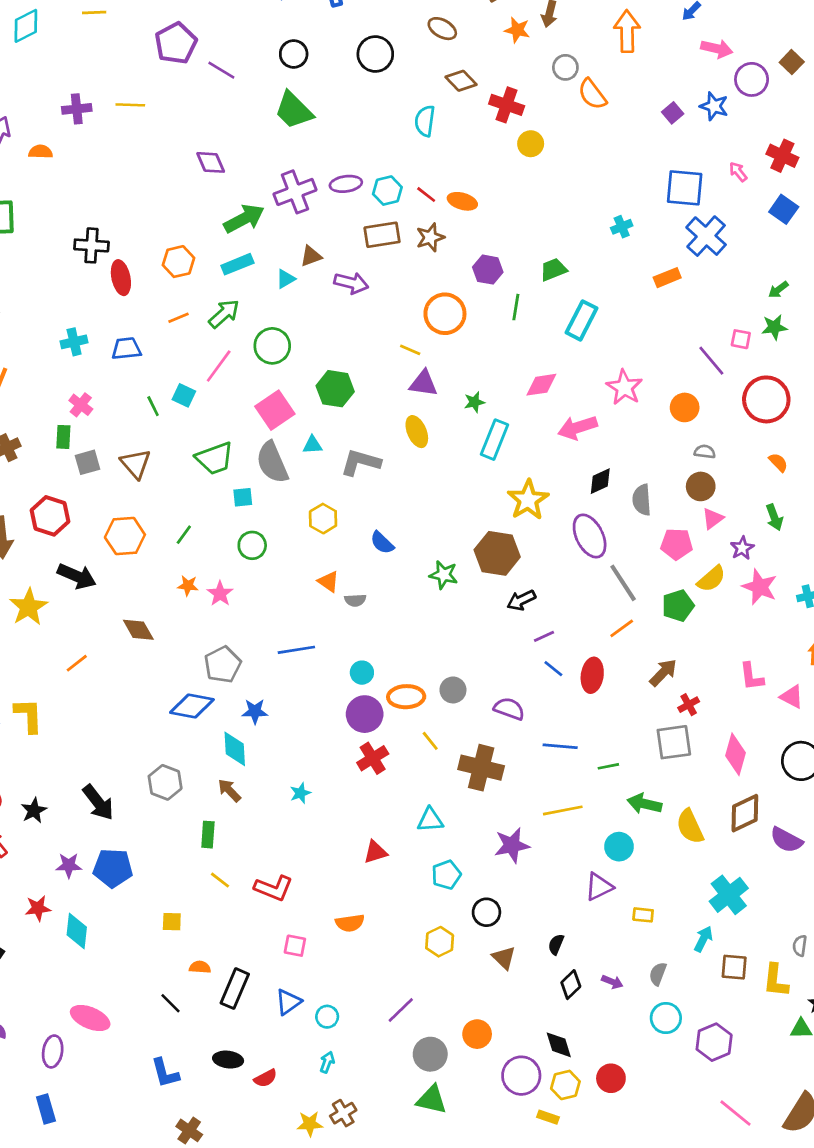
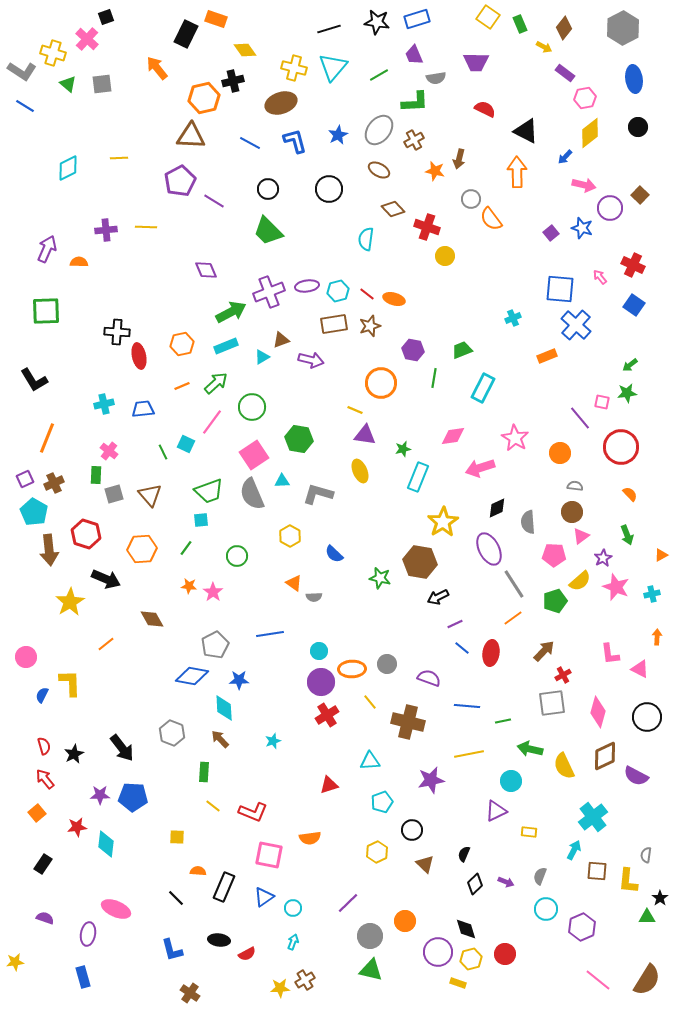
cyan square: (243, 497) -> (201, 520), moved
pink square: (295, 946) -> (269, 855), size x1.6

